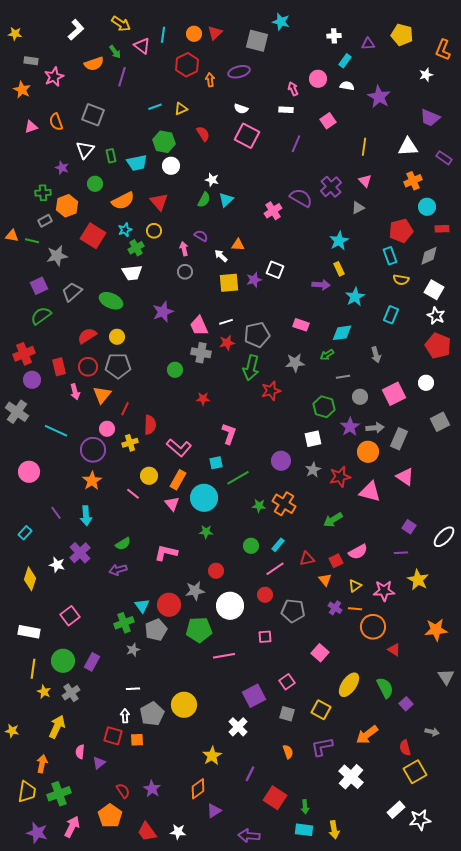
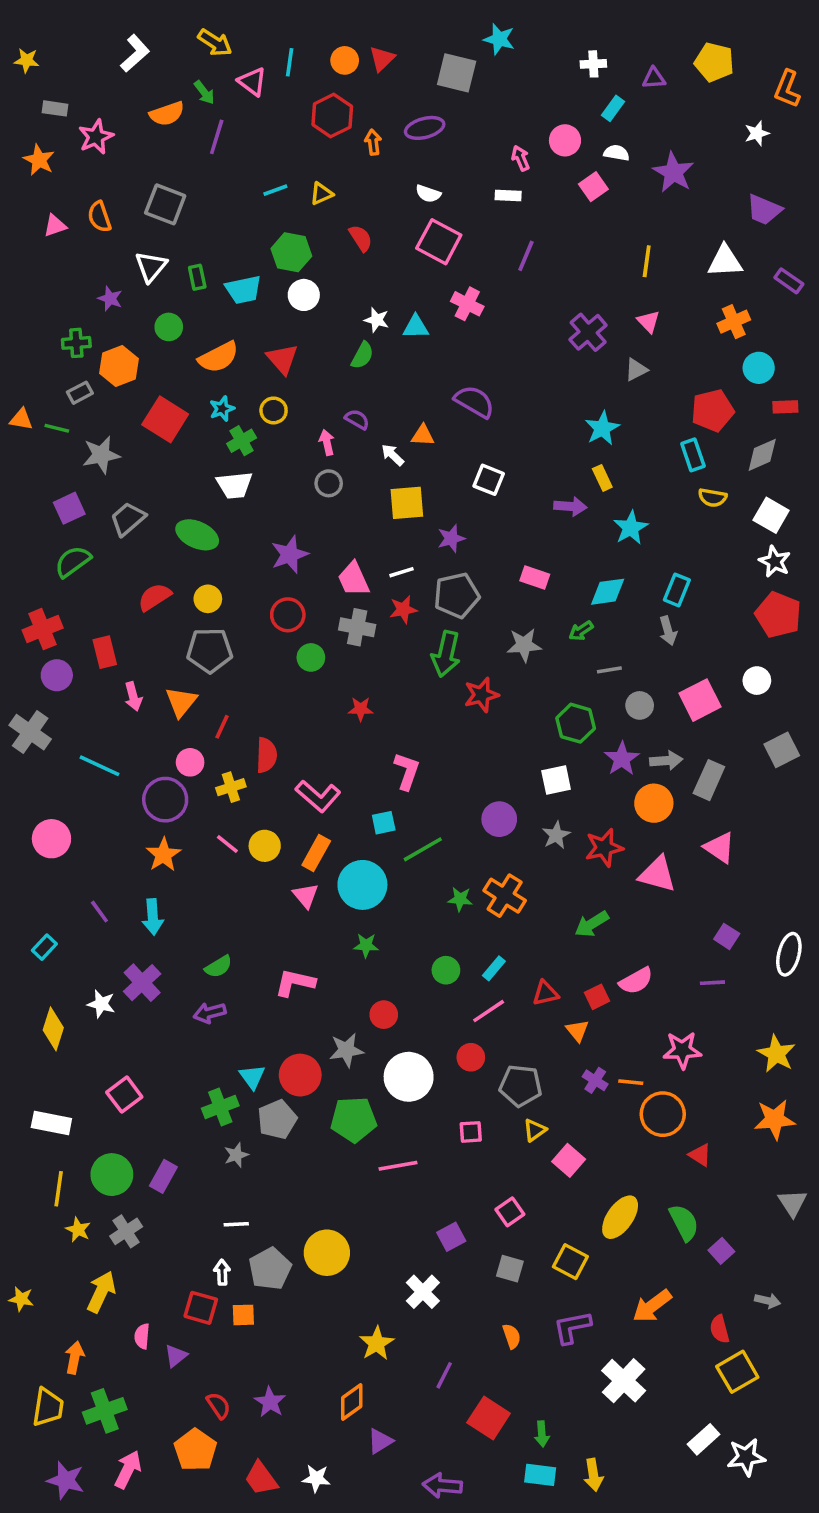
pink square: (328, 121) -> (593, 187), moved
purple semicircle: (301, 198) -> (474, 402), moved
cyan triangle: (226, 200) -> (416, 327), moved, turned 42
pink cross: (273, 211) -> (467, 304), moved, turned -30
purple star: (254, 280) -> (451, 538), moved
cyan rectangle: (391, 315) -> (677, 590), moved
red circle: (88, 367) -> (288, 615), moved
pink line: (133, 494) -> (227, 844), moved
white ellipse: (444, 537) -> (789, 954), turned -30
yellow star: (418, 580) -> (776, 1054), moved
yellow triangle: (355, 586) -> (535, 1130), moved
purple square: (254, 696) -> (451, 1237), size x0.7

